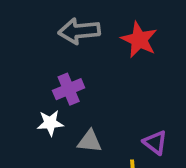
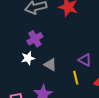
gray triangle: (90, 141) -> (50, 65), turned 32

